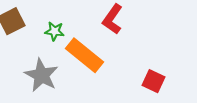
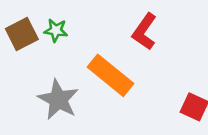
green star: (55, 31) -> (56, 30), moved

